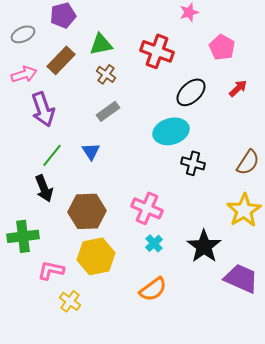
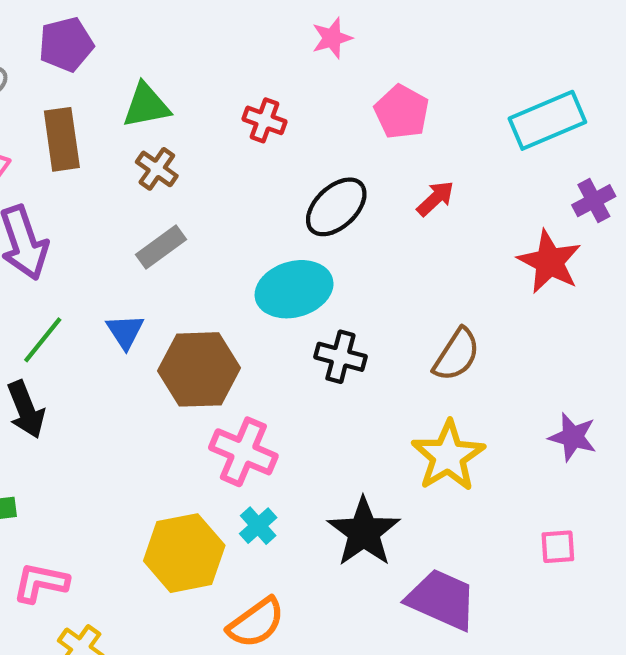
red cross: (157, 51) -> (264, 120), size x0.6
brown rectangle: (61, 60) -> (62, 139), turned -52
brown hexagon: (87, 211) -> (199, 369), moved
yellow hexagon: (96, 256) -> (184, 553), moved

